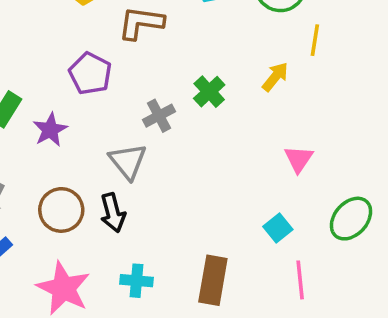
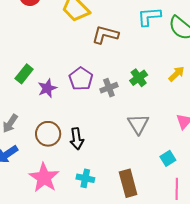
purple pentagon: (90, 74) -> (81, 79), moved
gray triangle: (128, 161) -> (138, 124), moved
brown rectangle: (213, 280) -> (128, 183), turned -32

